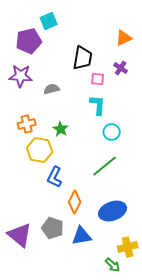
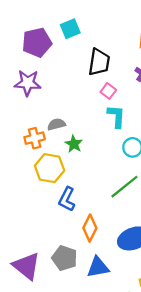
cyan square: (49, 21) -> (70, 29), moved
pink square: (98, 79) -> (108, 91), moved, turned 32
gray semicircle: (52, 89) -> (56, 124), moved

